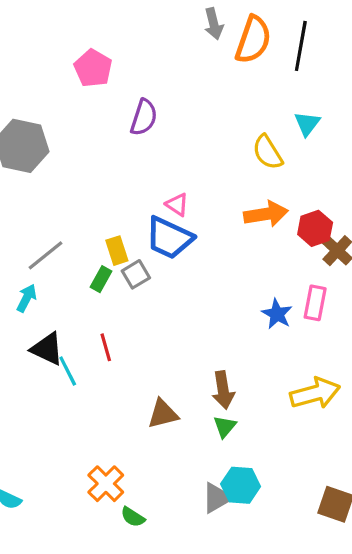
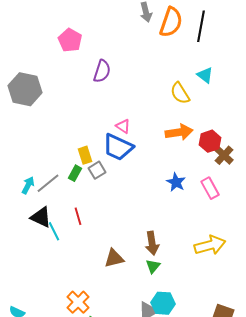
cyan triangle: (307, 124) -> (205, 75), turned -30
gray line: (46, 255) -> (48, 183), moved
pink rectangle: (315, 303) -> (210, 188), turned -40
blue star: (277, 314) -> (176, 182), moved

